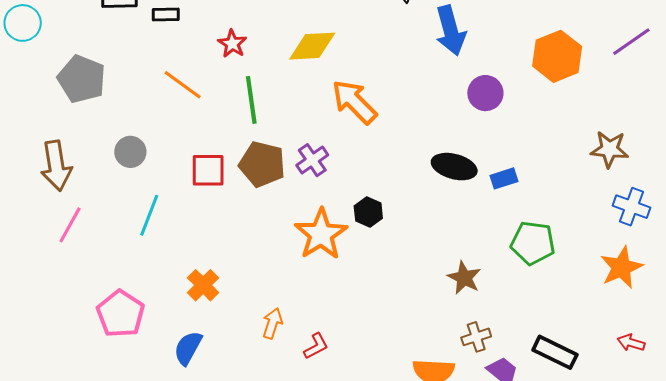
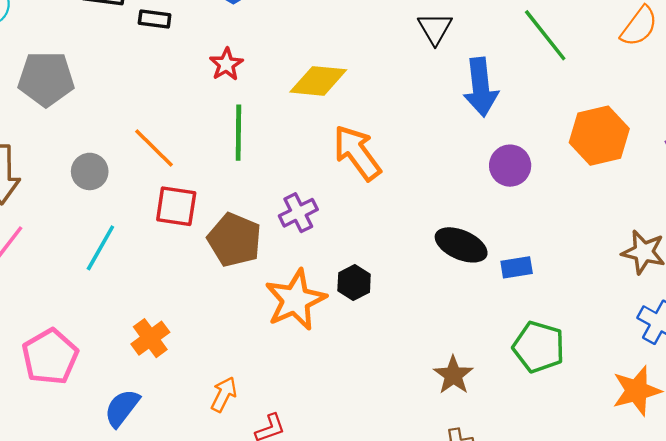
gray pentagon: (82, 79) -> (46, 79), turned -30
orange line: (183, 85) -> (154, 148), moved
brown pentagon: (262, 164) -> (234, 240), moved

